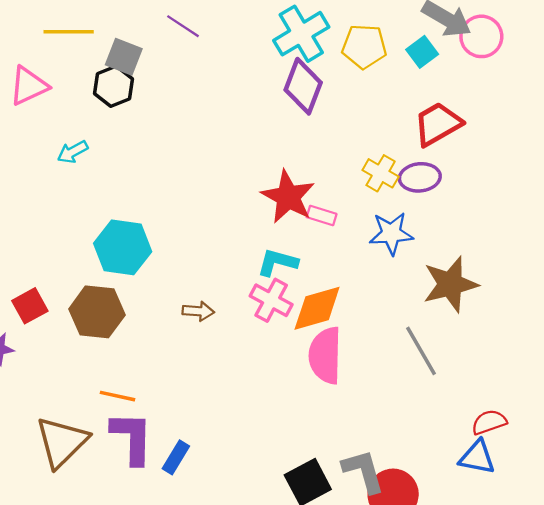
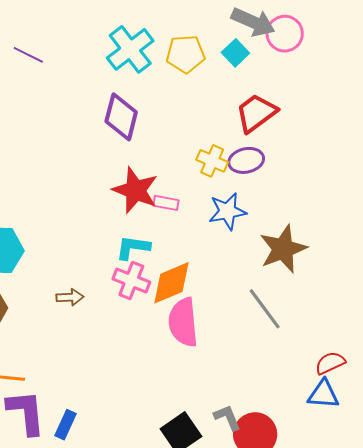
purple diamond: (303, 86) -> (121, 117), moved
gray L-shape: (363, 471) -> (227, 417), size x0.7

